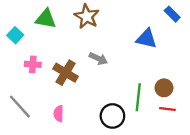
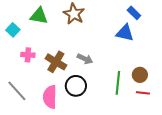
blue rectangle: (172, 14) -> (134, 13), moved
gray arrow: (98, 59) -> (85, 59), moved
pink semicircle: (59, 114) -> (50, 97), size x1.6
black circle: (112, 116) -> (76, 86), moved

